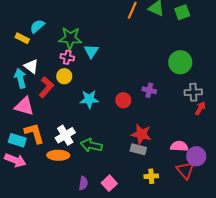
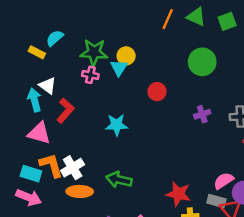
green circle: (180, 62) -> (202, 62), moved
yellow circle: (64, 76) -> (126, 56), moved
purple cross: (149, 90) -> (202, 114), moved, turned -32
red circle: (123, 100) -> (157, 92), moved
red star: (141, 134) -> (178, 194), moved
white cross: (65, 135) -> (73, 168), moved
pink semicircle: (179, 146) -> (224, 181), turned -36
gray rectangle: (138, 149) -> (216, 201), moved

